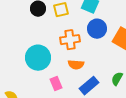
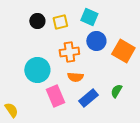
pink rectangle: (56, 84) -> (55, 96), size x1.5

